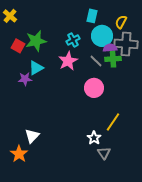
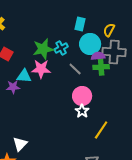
green star: (36, 41) -> (43, 49), moved
pink star: (68, 61) -> (41, 69), moved, turned 30
gray line: (96, 61) -> (75, 69), moved
cyan triangle: (36, 68) -> (24, 76), turned 35
white star: (94, 138) -> (82, 111), moved

